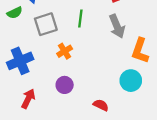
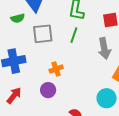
orange cross: (65, 51) -> (56, 69), moved

